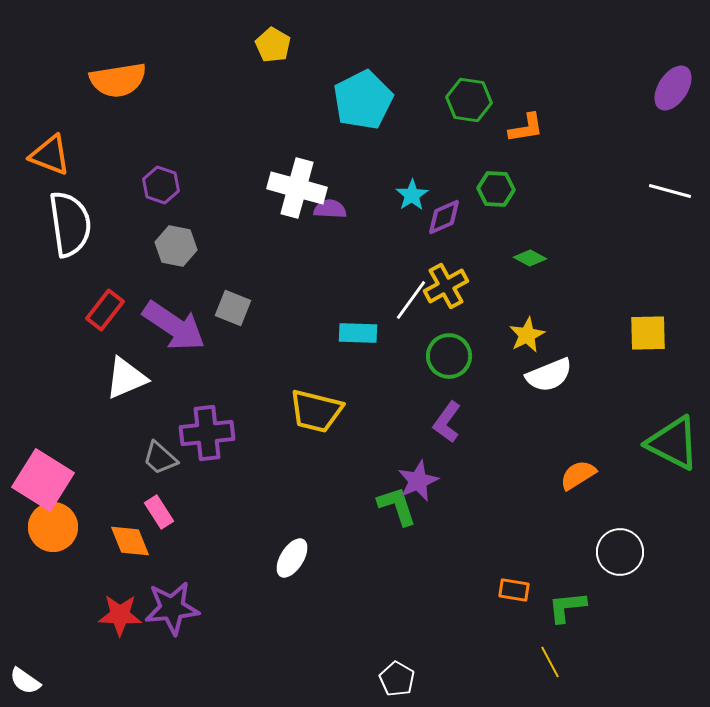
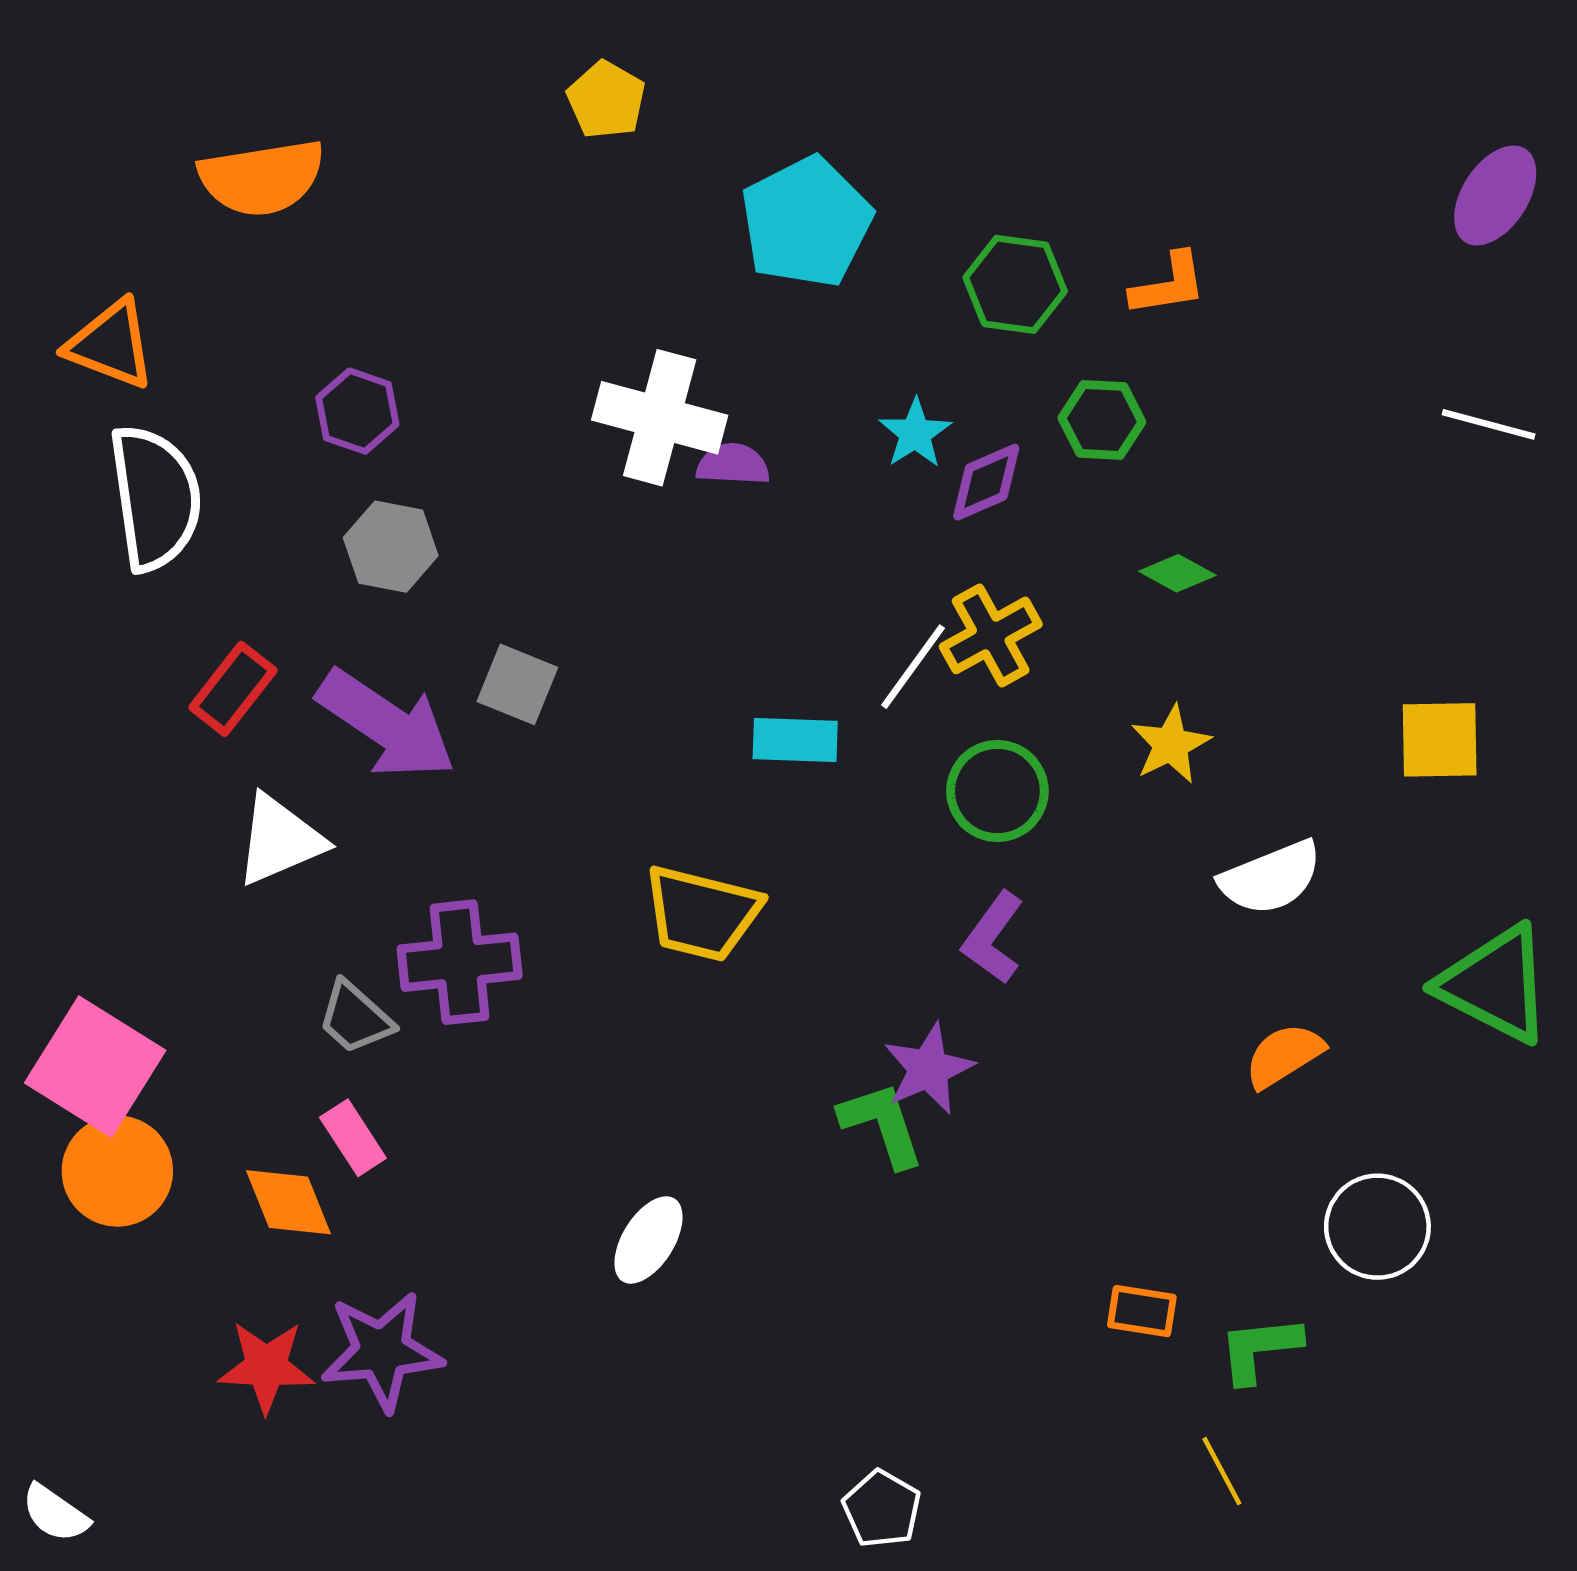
green hexagon: (469, 100) -> (1015, 284), moved
white semicircle: (549, 375) -> (1271, 878), moved

